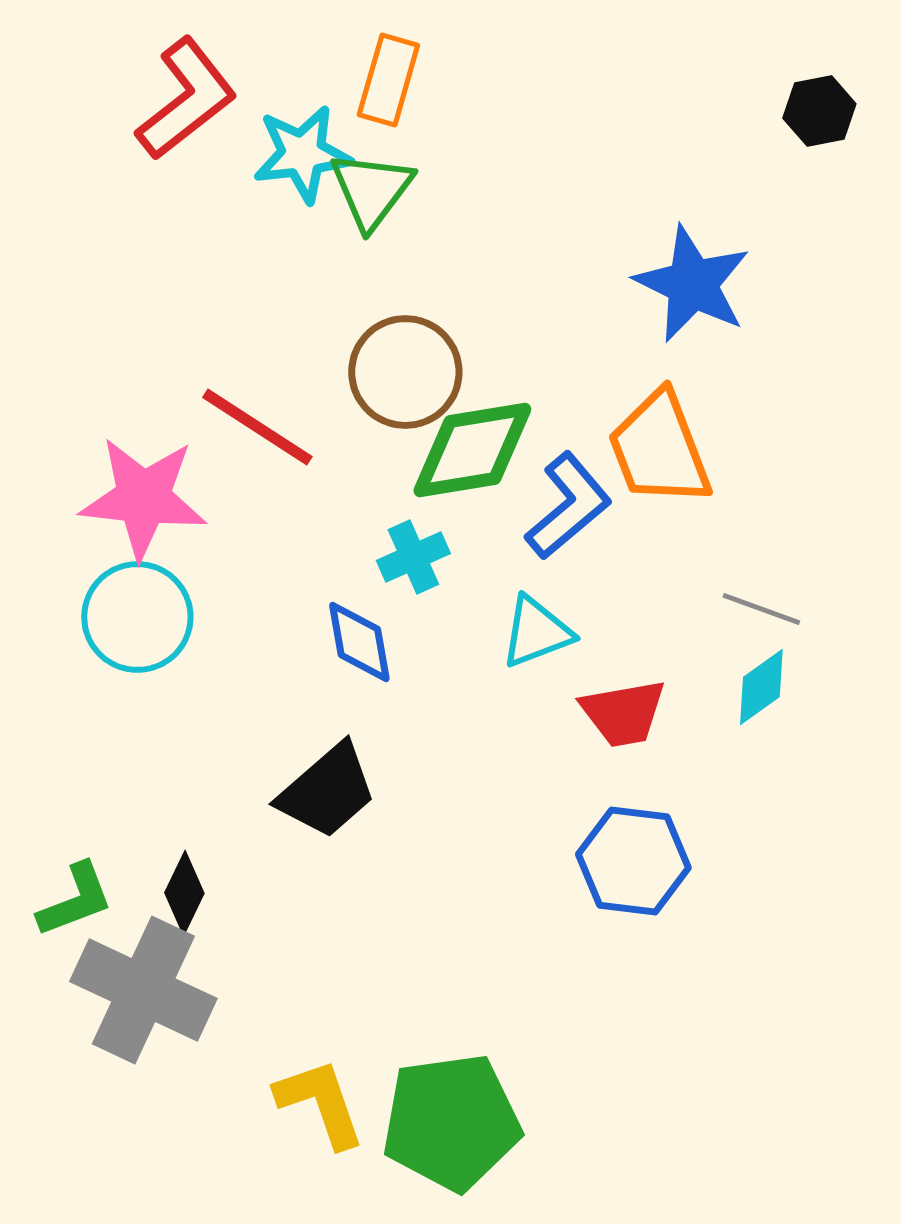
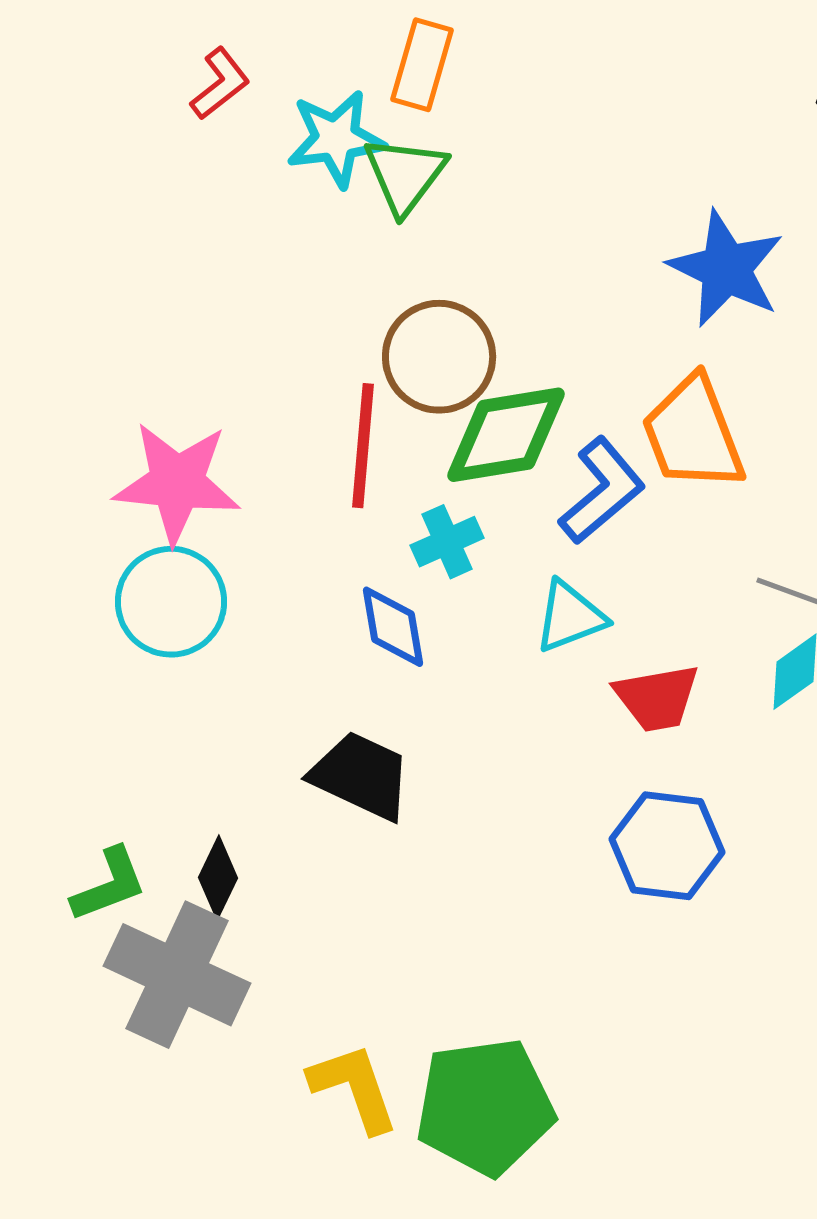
red L-shape: (186, 99) -> (220, 84), size x0.6
red line: (257, 427) -> (363, 446), moved, turned 62
black trapezoid: (327, 791) -> (361, 776), turned -114

